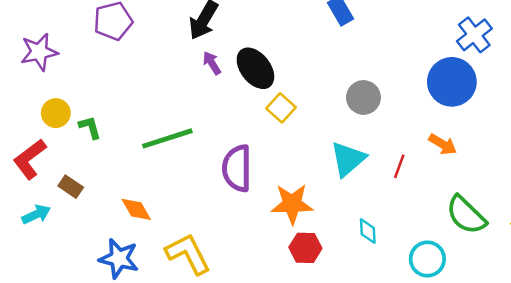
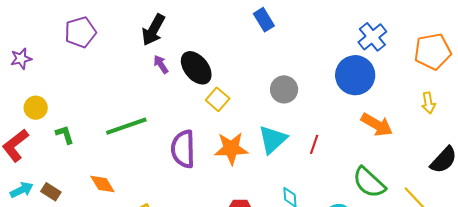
purple star: (39, 52) -> (21, 59), size x0.7
green L-shape: (90, 127) -> (65, 135), moved
orange arrow: (443, 144) -> (377, 125), moved, size x1.4
brown rectangle: (71, 187) -> (51, 192), moved
orange star: (292, 204) -> (231, 148), moved

